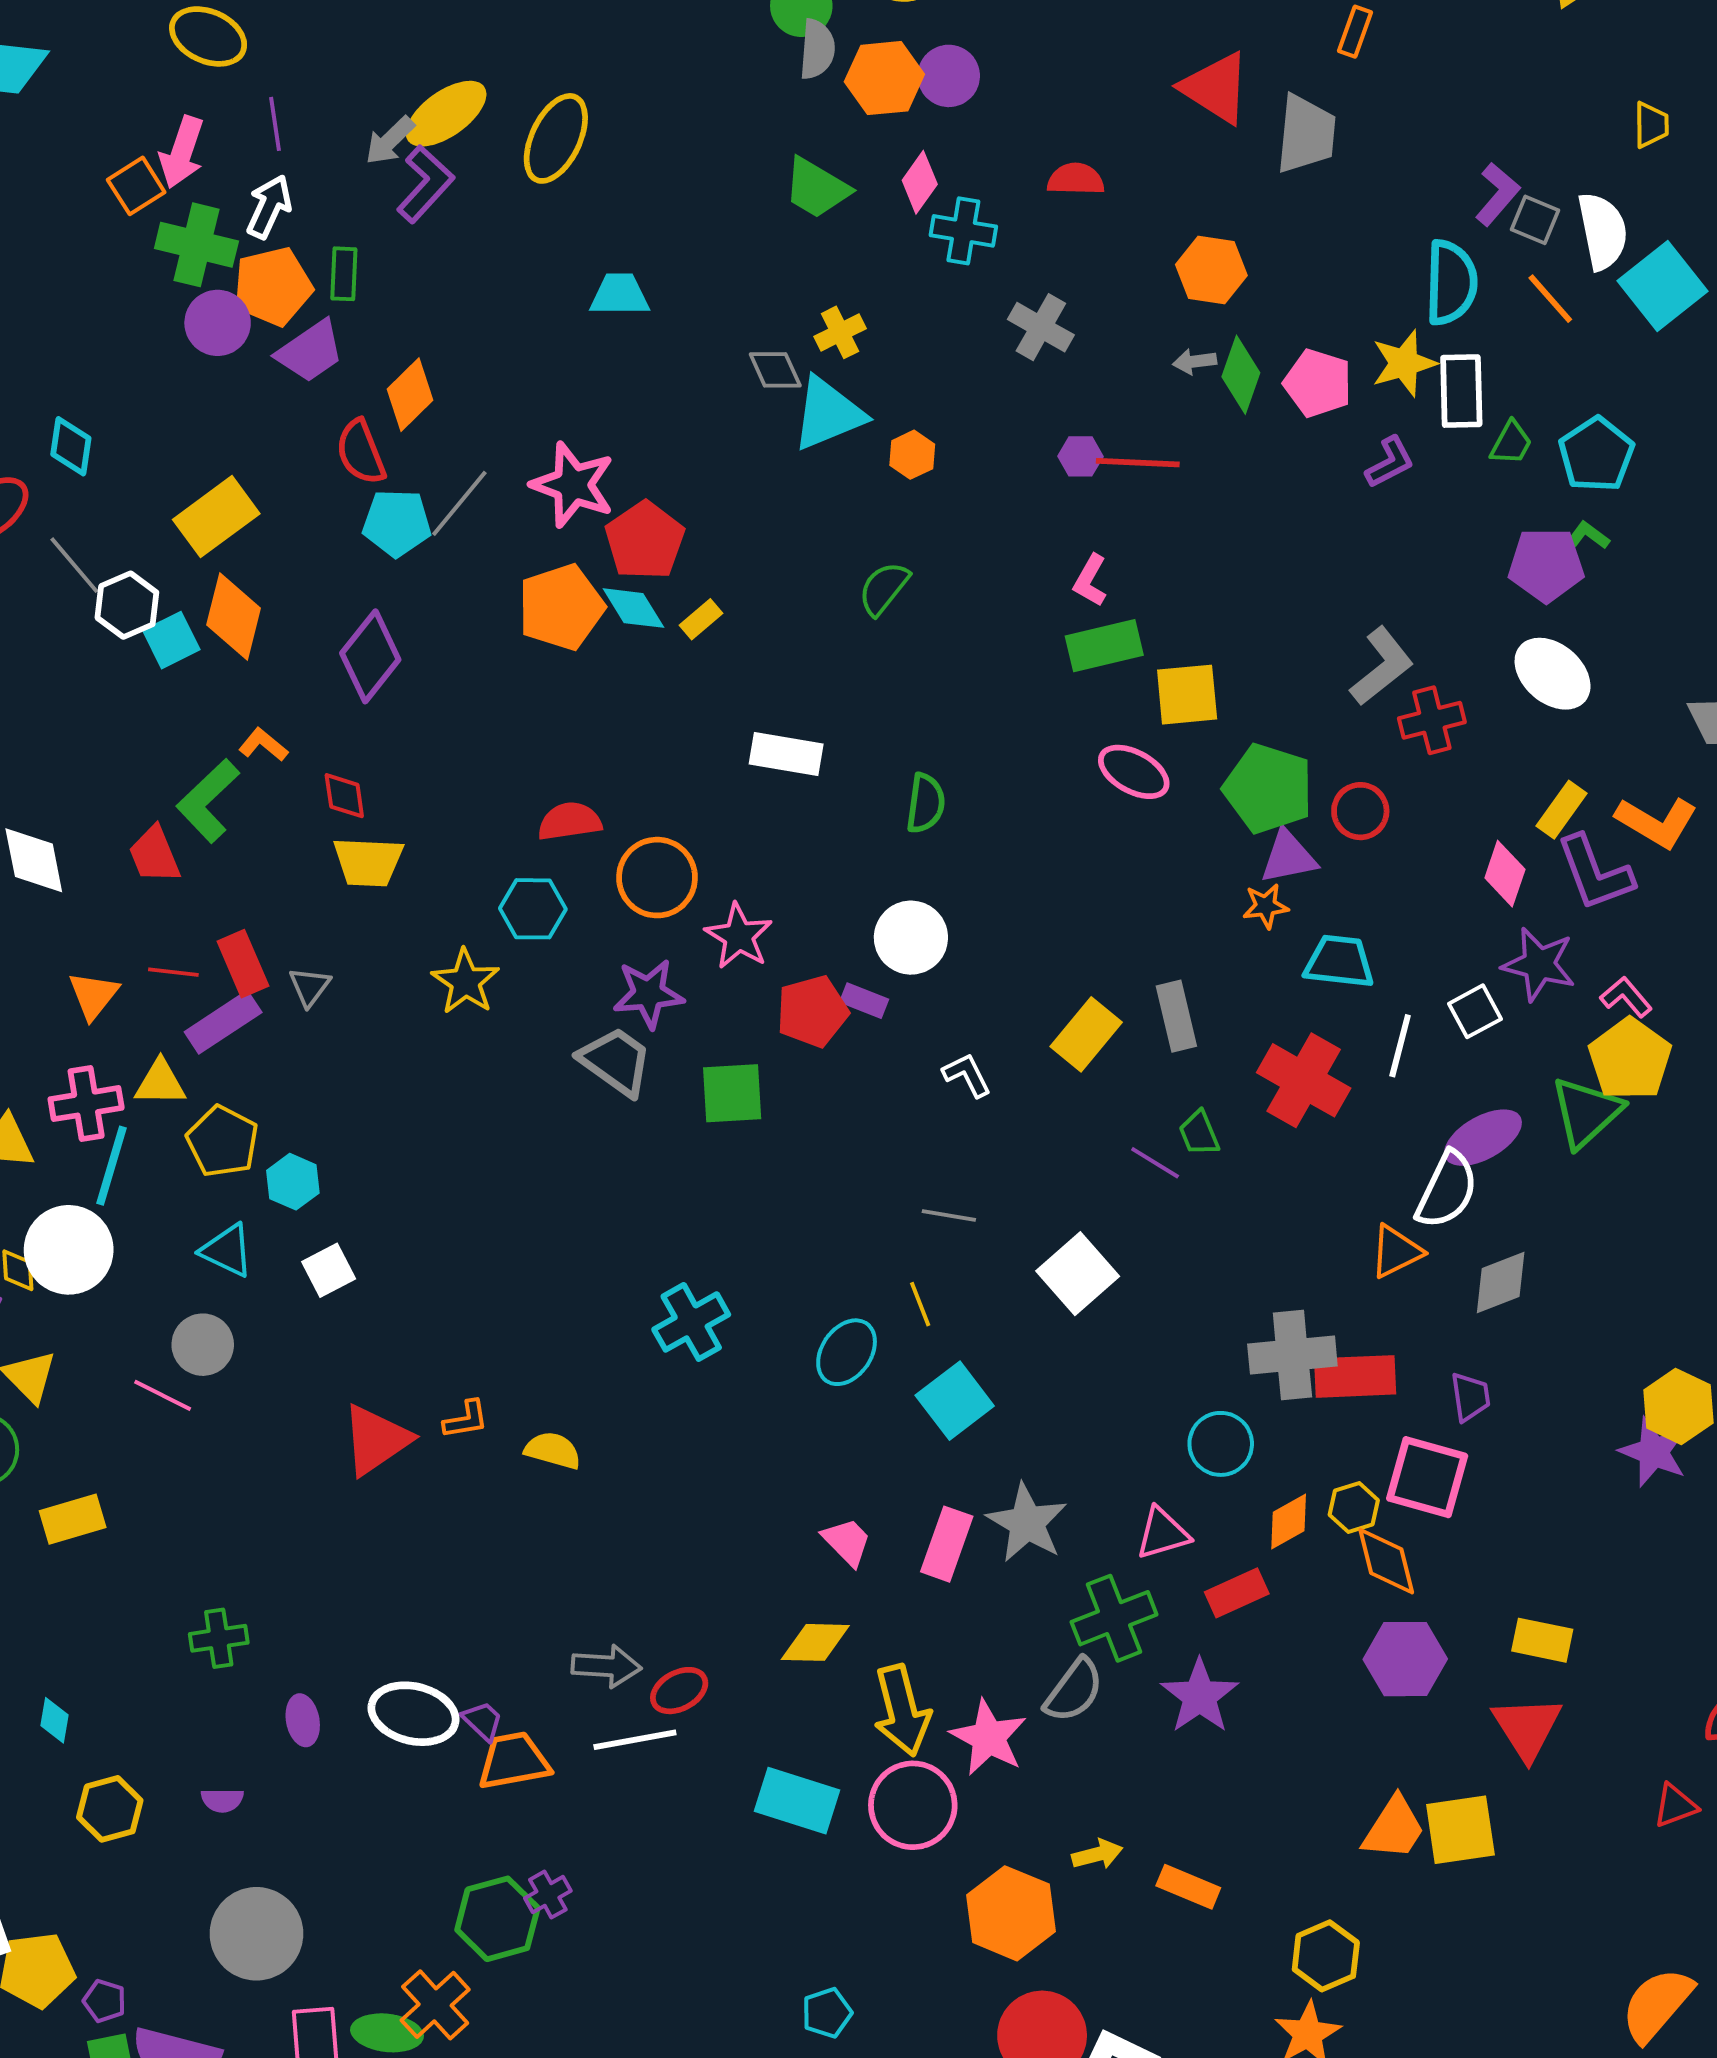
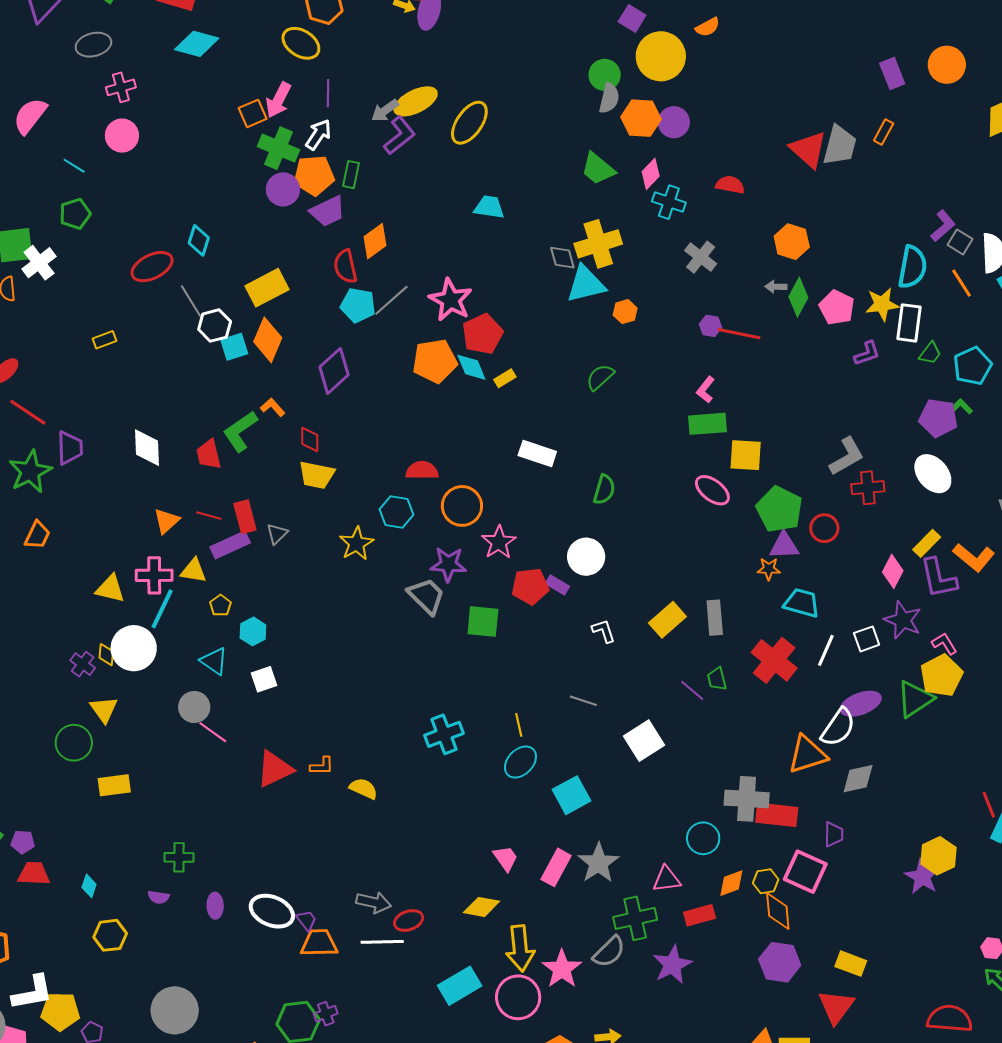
gray trapezoid: (1306, 134) -> (840, 145), moved
yellow cross: (840, 332) -> (598, 244), size x1.8
yellow pentagon: (223, 1141) -> (220, 605), size x0.6
orange triangle: (1396, 1251) -> (807, 755), size x1.4
yellow line: (920, 1304) -> (519, 725), moved
pink line: (163, 1395) -> (213, 732), moved
purple semicircle: (222, 1800) -> (159, 897), moved
cyan rectangle: (797, 1801) -> (460, 986), turned -57

